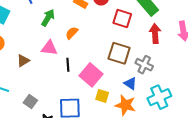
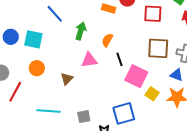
black line: (68, 65) -> (119, 59), moved
yellow square: (102, 96) -> (152, 94), turned 32
gray square: (30, 101) -> (84, 117), turned -32

